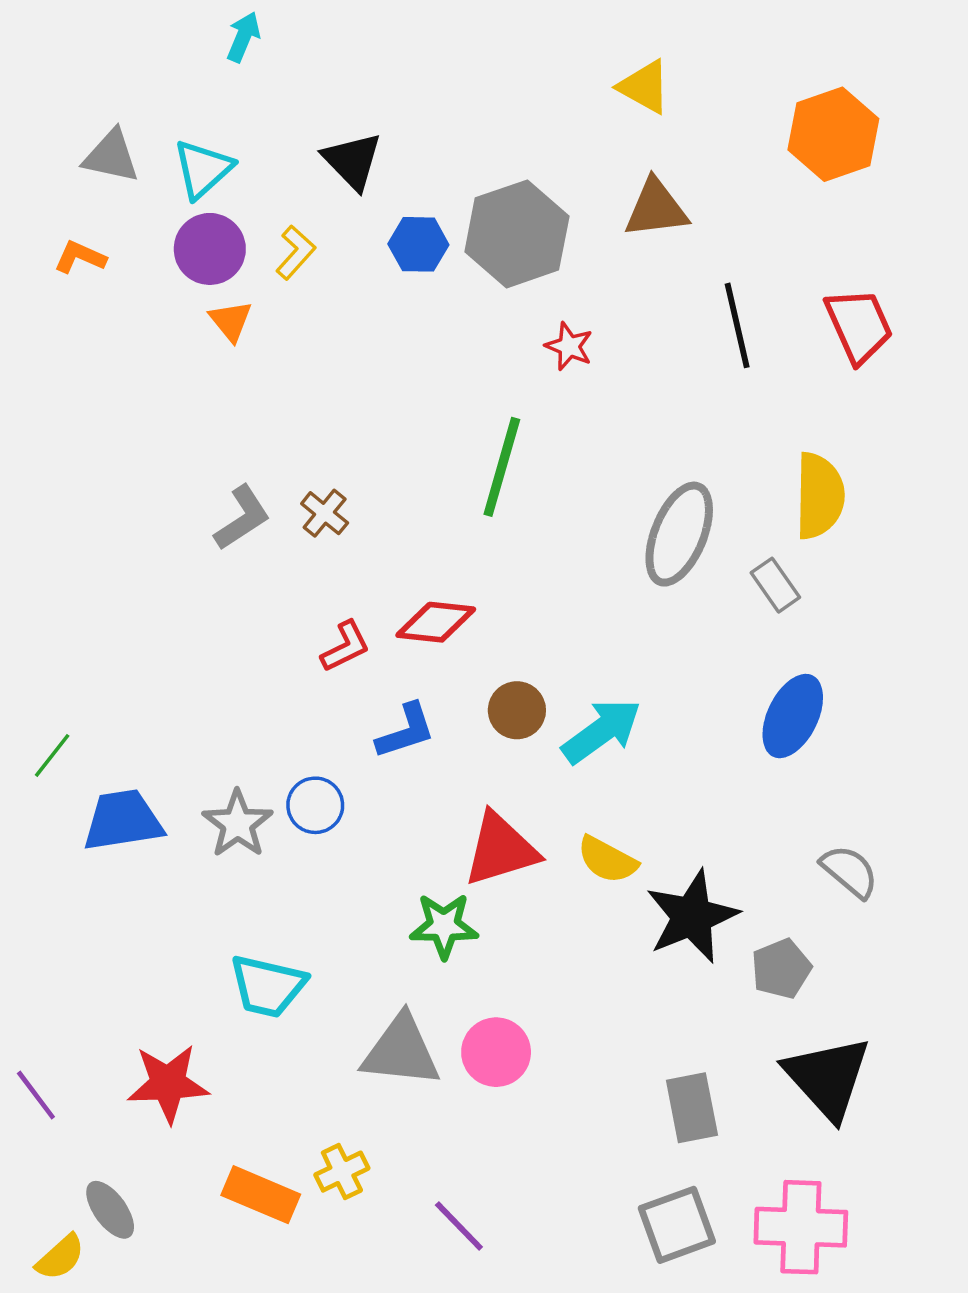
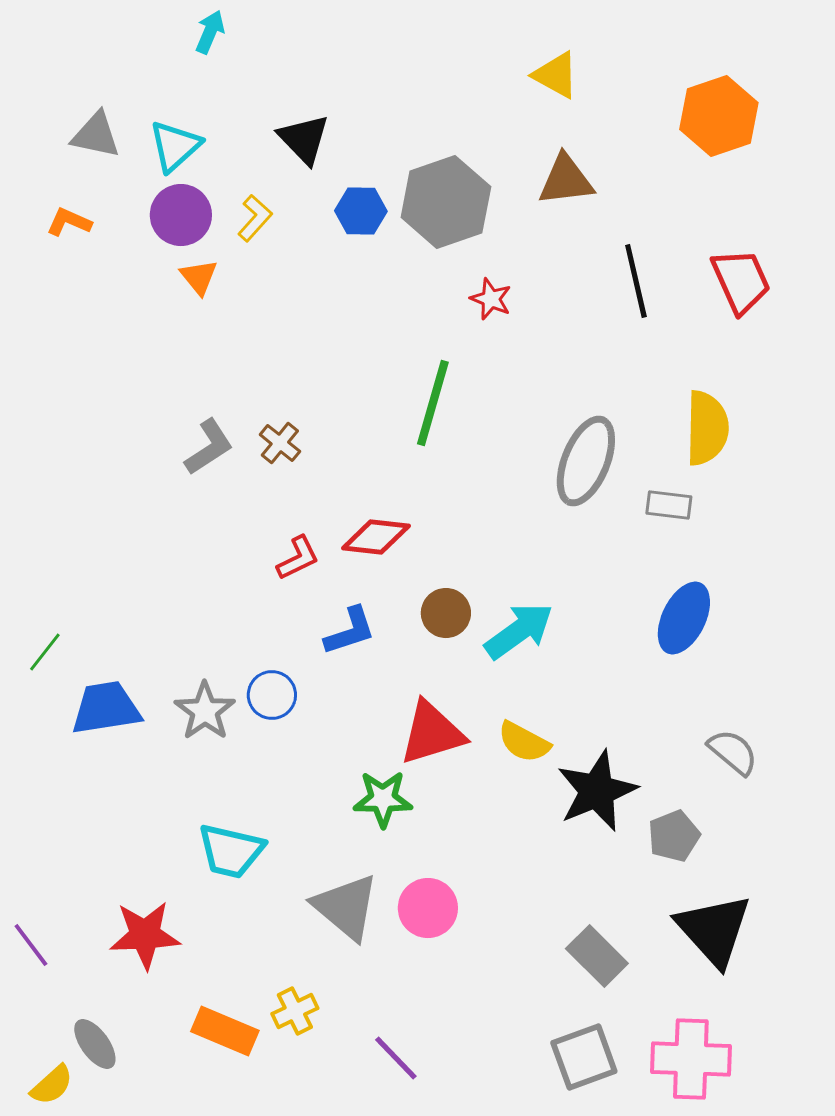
gray rectangle: (775, 585) -> (669, 505), turned -48
gray triangle: (401, 1051) -> (346, 907), turned 34
gray rectangle: (692, 1108) -> (597, 956), turned -34

